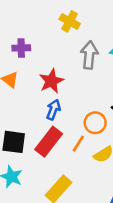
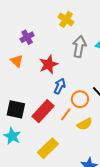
purple cross: (21, 48) -> (27, 37), turned -32
blue arrow: (53, 110) -> (60, 86), moved

